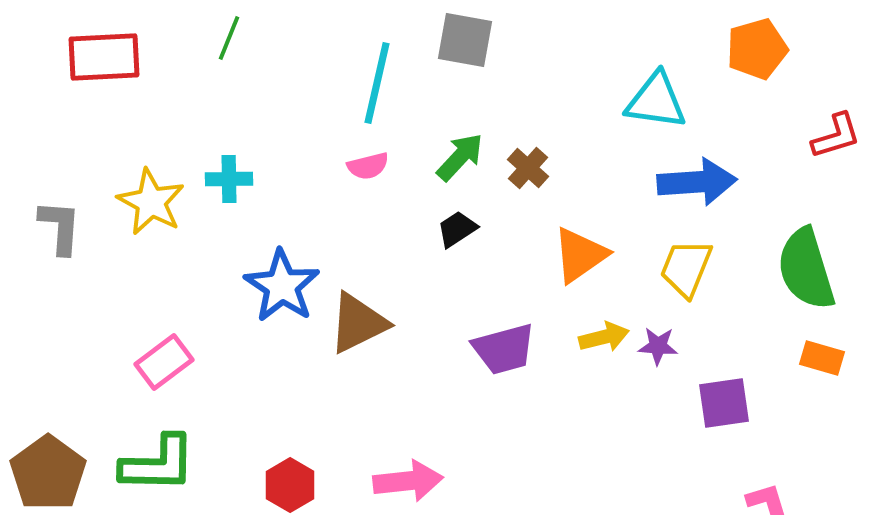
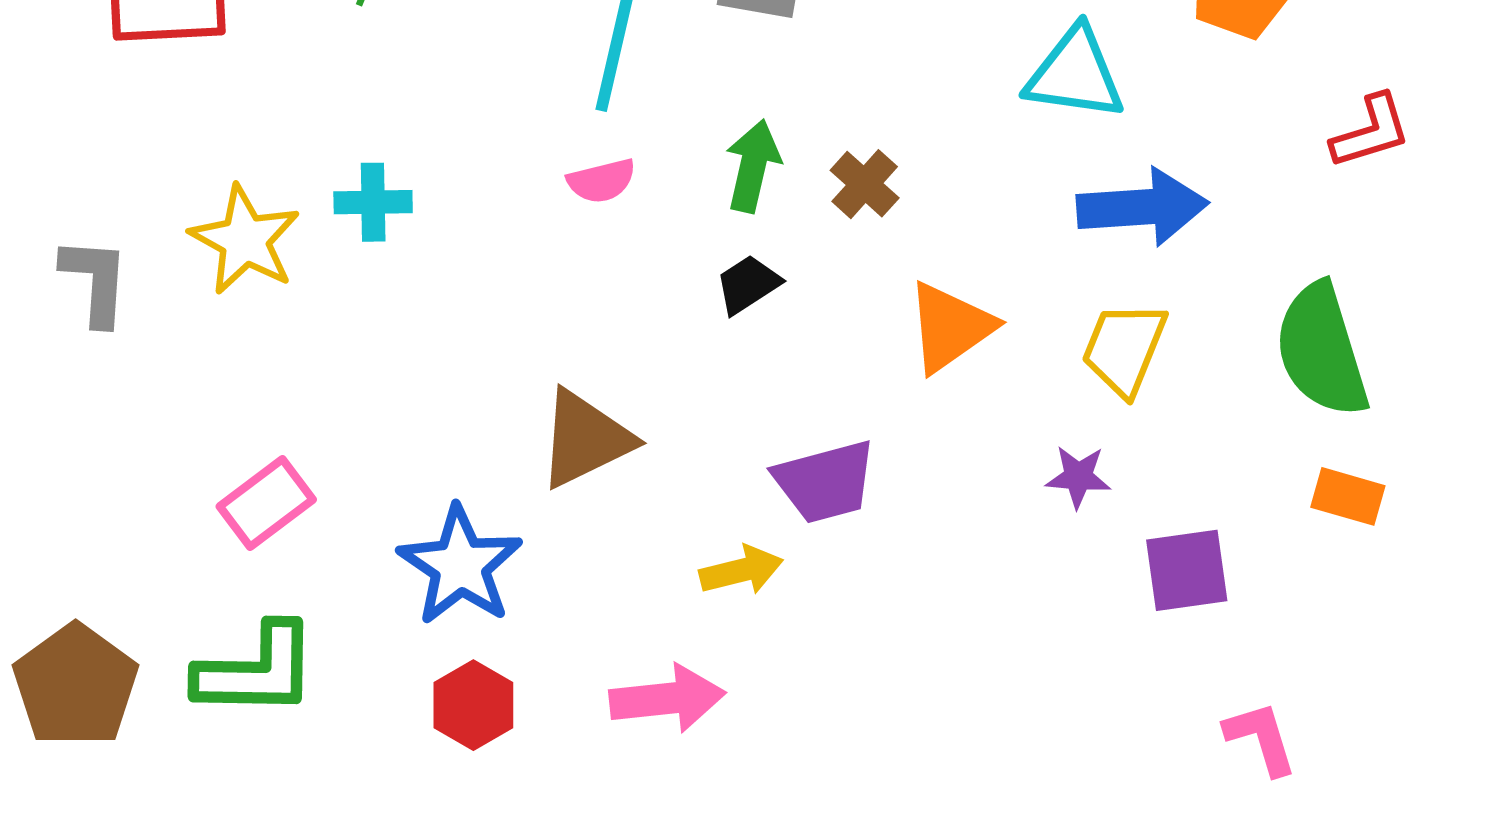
green arrow: (460, 157) -> (753, 166), turned -30
blue star: (282, 286) -> (460, 565), moved
yellow arrow: (604, 337) -> (741, 570), moved

